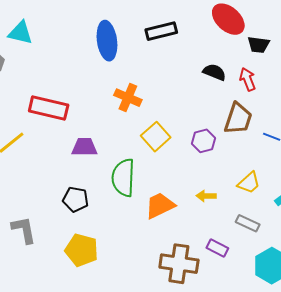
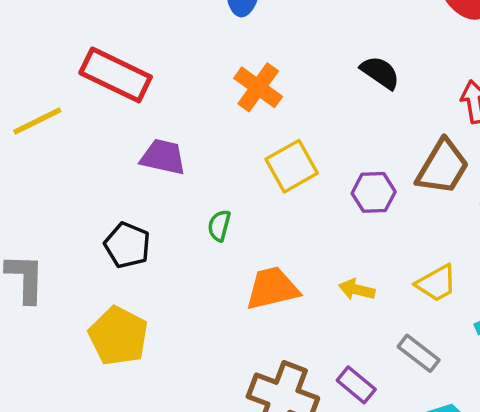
black semicircle: (214, 72) -> (380, 73), moved
green semicircle: (123, 178) -> (219, 226), size x0.5

